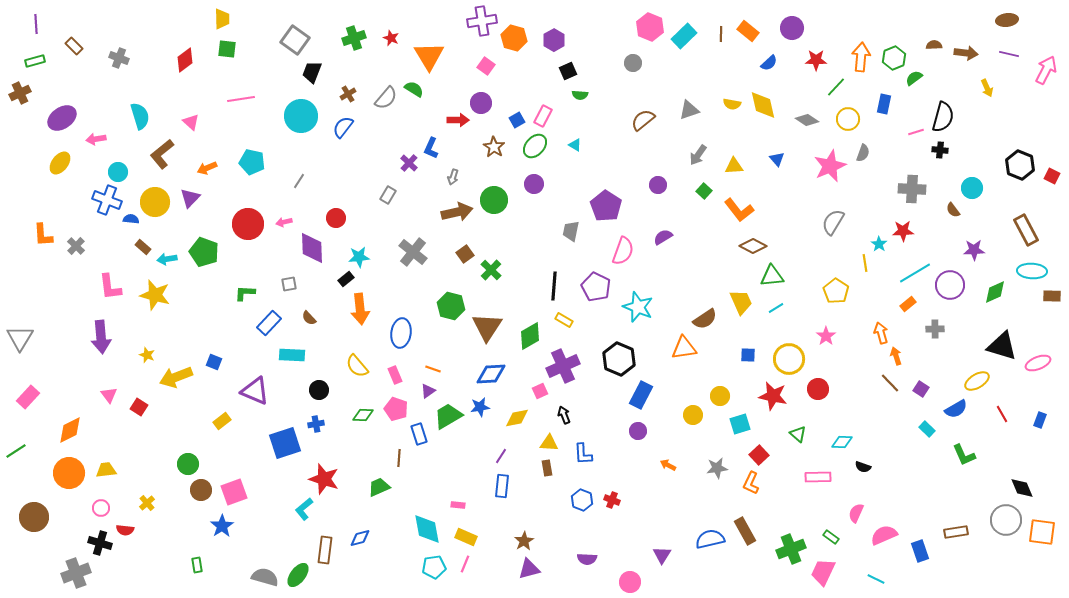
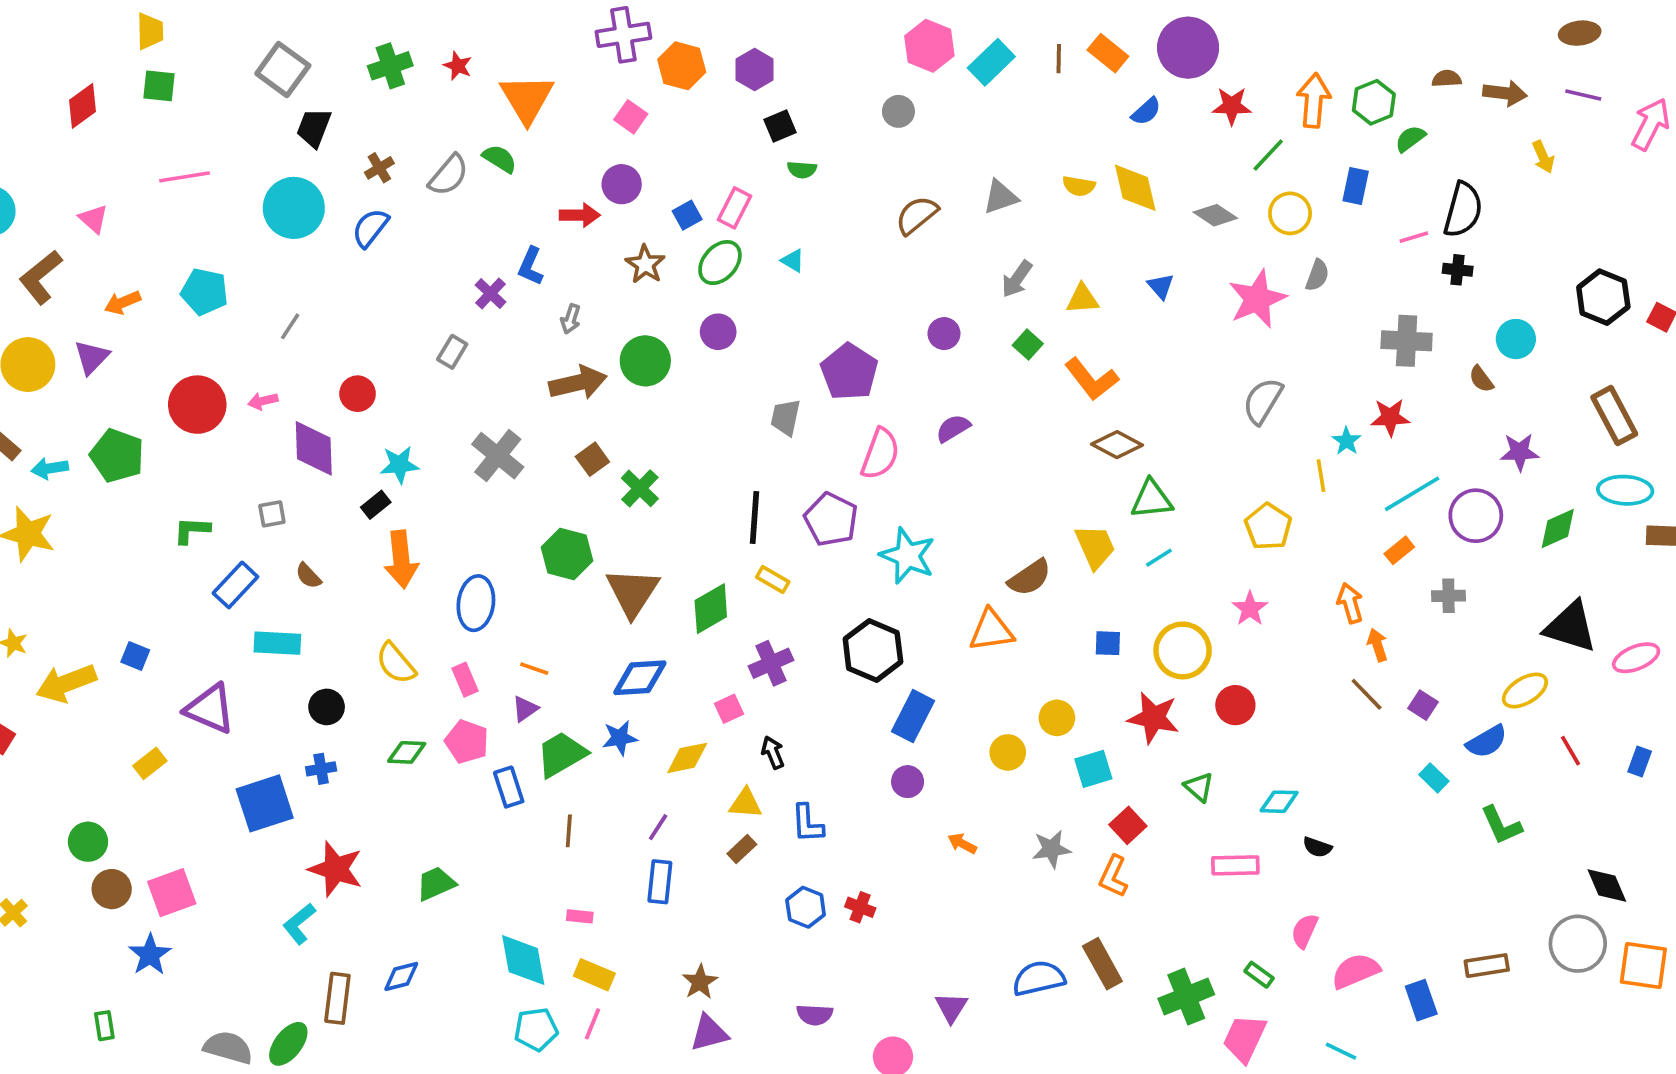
purple circle: (792, 28) -> (1188, 48), size x1.4
purple cross: (563, 366) -> (771, 663), size x0.7
brown line: (399, 458) -> (569, 831), moved
brown rectangle: (547, 468) -> (742, 849), turned 56

